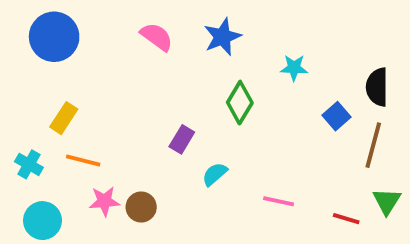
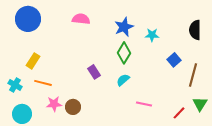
pink semicircle: (157, 37) -> (81, 19), turned -30
blue star: (222, 37) -> (124, 27), moved
black semicircle: (377, 87) -> (195, 30), moved
purple rectangle: (182, 139) -> (94, 72), turned -64
cyan semicircle: (215, 174) -> (123, 80), moved
red line: (346, 219) -> (179, 113), turned -64

